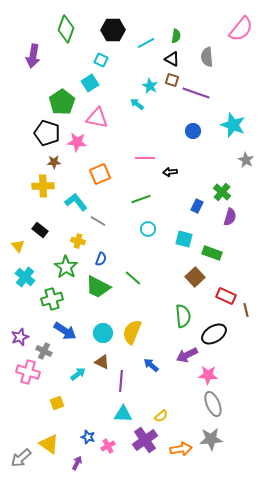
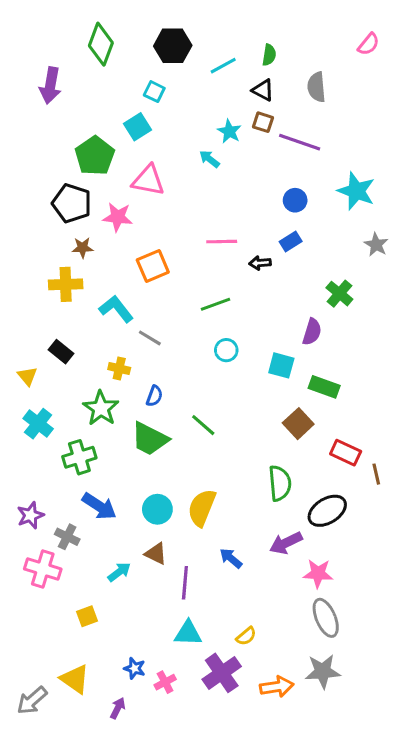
pink semicircle: (241, 29) -> (369, 44), size x0.6
blue rectangle: (197, 206) -> (291, 242), moved, turned 32
purple semicircle: (230, 217) -> (312, 332), moved

